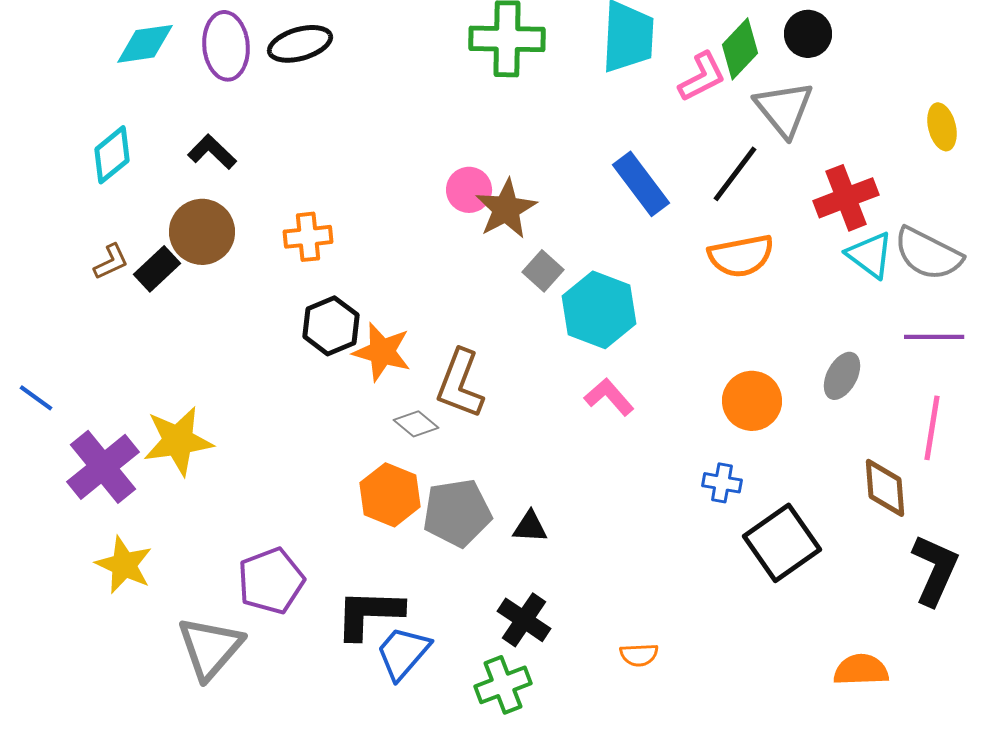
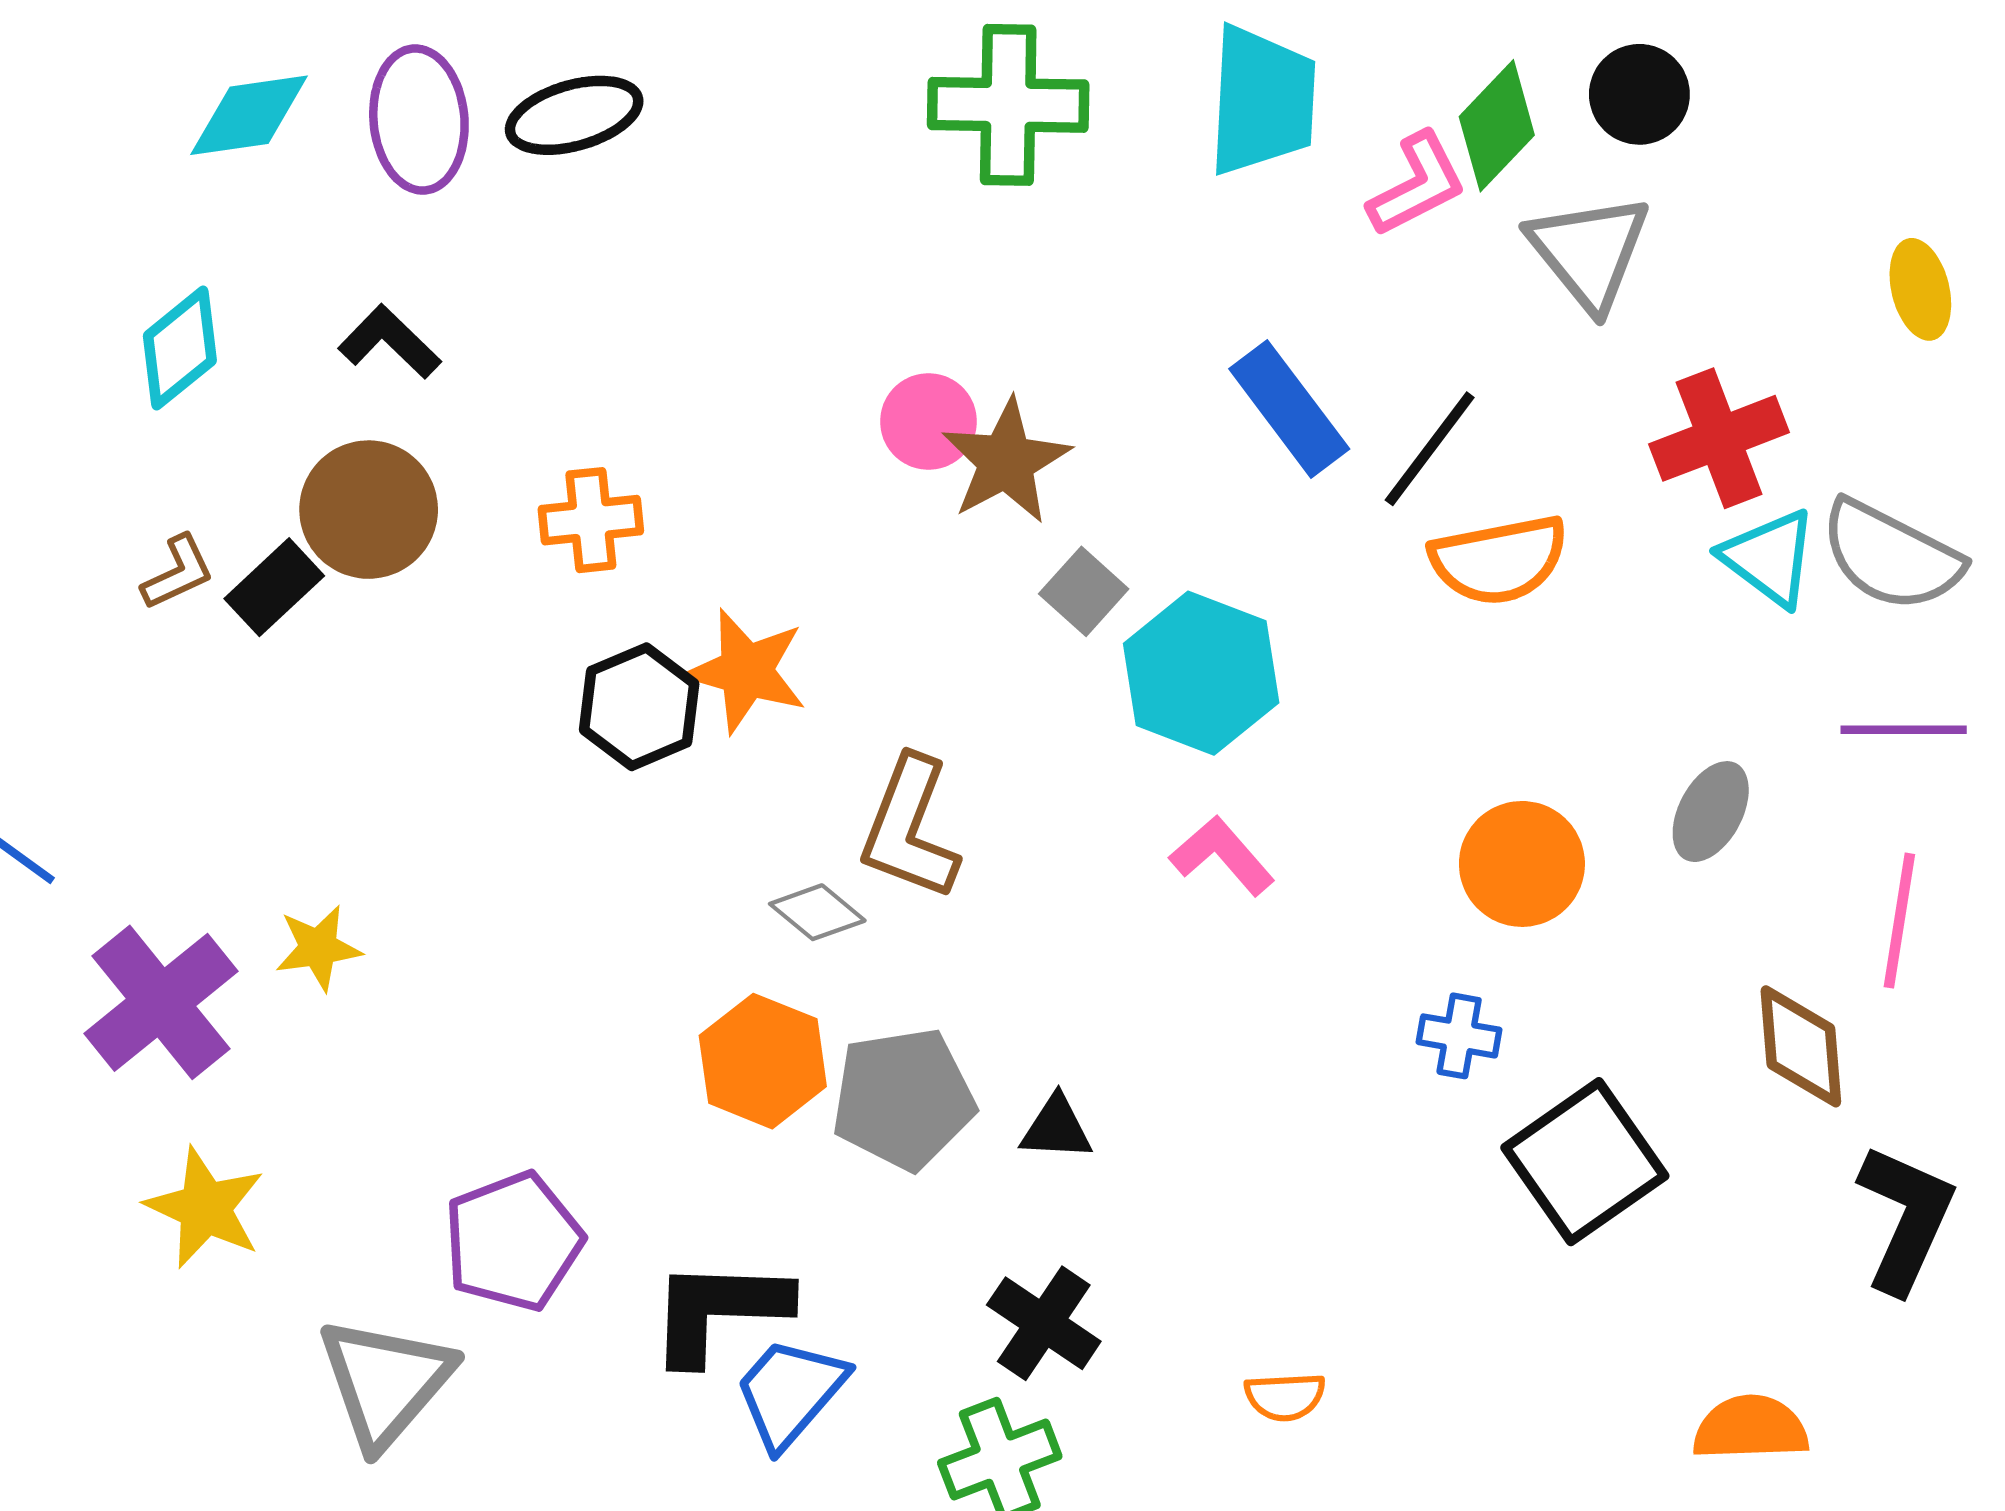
black line: (735, 174) -> (1430, 449), moved
orange star: (382, 352) -> (746, 671), moved
yellow star: (178, 441) -> (318, 948), size x0.6

